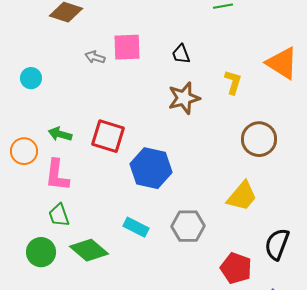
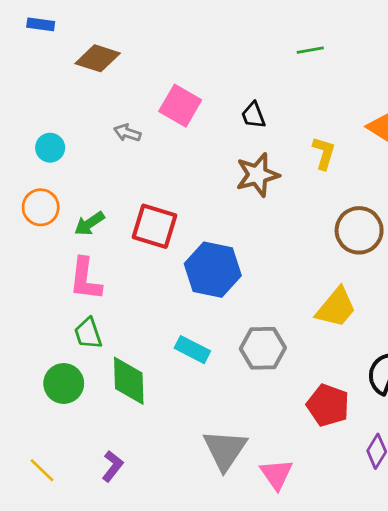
pink square: (127, 47) -> (180, 106), turned 32
gray arrow: (95, 57) -> (127, 133), moved
green arrow: (60, 134) -> (89, 224), turned -50
orange circle: (24, 151) -> (41, 207), moved
green diamond: (89, 250) -> (129, 381), turned 48

